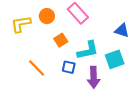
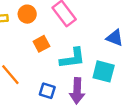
cyan square: (115, 59) -> (104, 71), turned 30
blue square: (69, 67) -> (47, 91), moved

